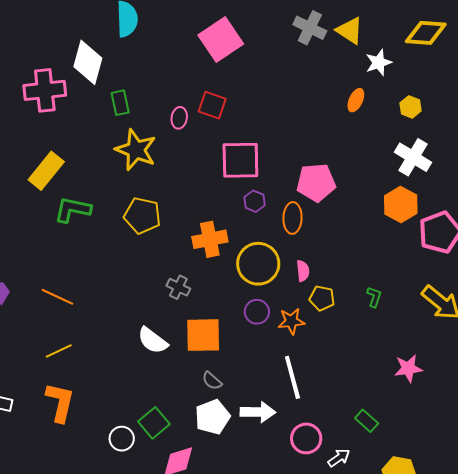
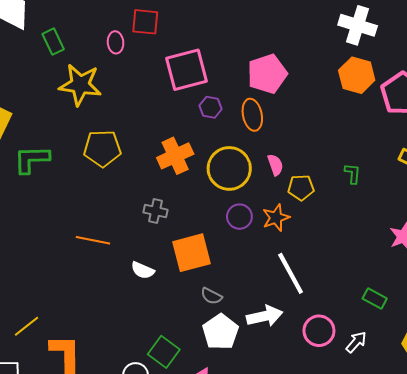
orange line: (57, 297) -> (93, 240), moved
white semicircle: (153, 341) -> (143, 270), size x0.7
yellow line: (59, 351) -> (27, 326), moved

